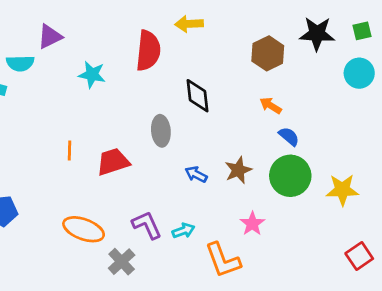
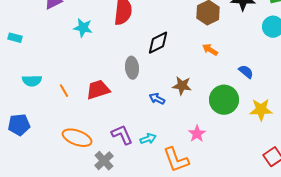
cyan semicircle: (20, 63) -> (32, 81), moved
black diamond: (197, 96) -> (158, 43), turned 70
blue semicircle: (289, 136) -> (246, 72), moved
orange line: (69, 150) -> (64, 91), moved, turned -32
brown star: (238, 170) -> (182, 86), moved, turned 30

